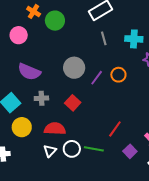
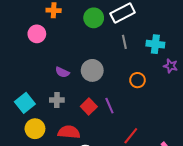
orange cross: (34, 11) -> (54, 10), turned -32
green circle: (55, 21) -> (94, 18), moved
purple semicircle: (29, 72) -> (62, 72), moved, size x0.6
purple line: (97, 78) -> (109, 106), moved, turned -63

